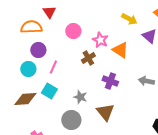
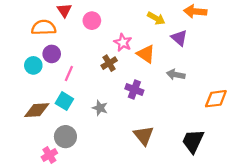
pink circle: (73, 31) -> (92, 21), moved
cyan circle: (28, 69) -> (33, 65), moved
gray arrow: (146, 81) -> (176, 75), moved
brown triangle: (105, 112) -> (144, 135), moved
gray circle: (71, 120) -> (65, 137), moved

